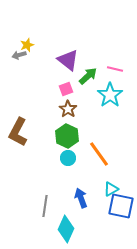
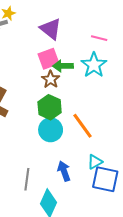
green arrow: (88, 76) -> (63, 66), moved, turned -138
pink square: (66, 89) -> (49, 59), size x1.5
cyan circle: (68, 158) -> (51, 130), size x1.5

